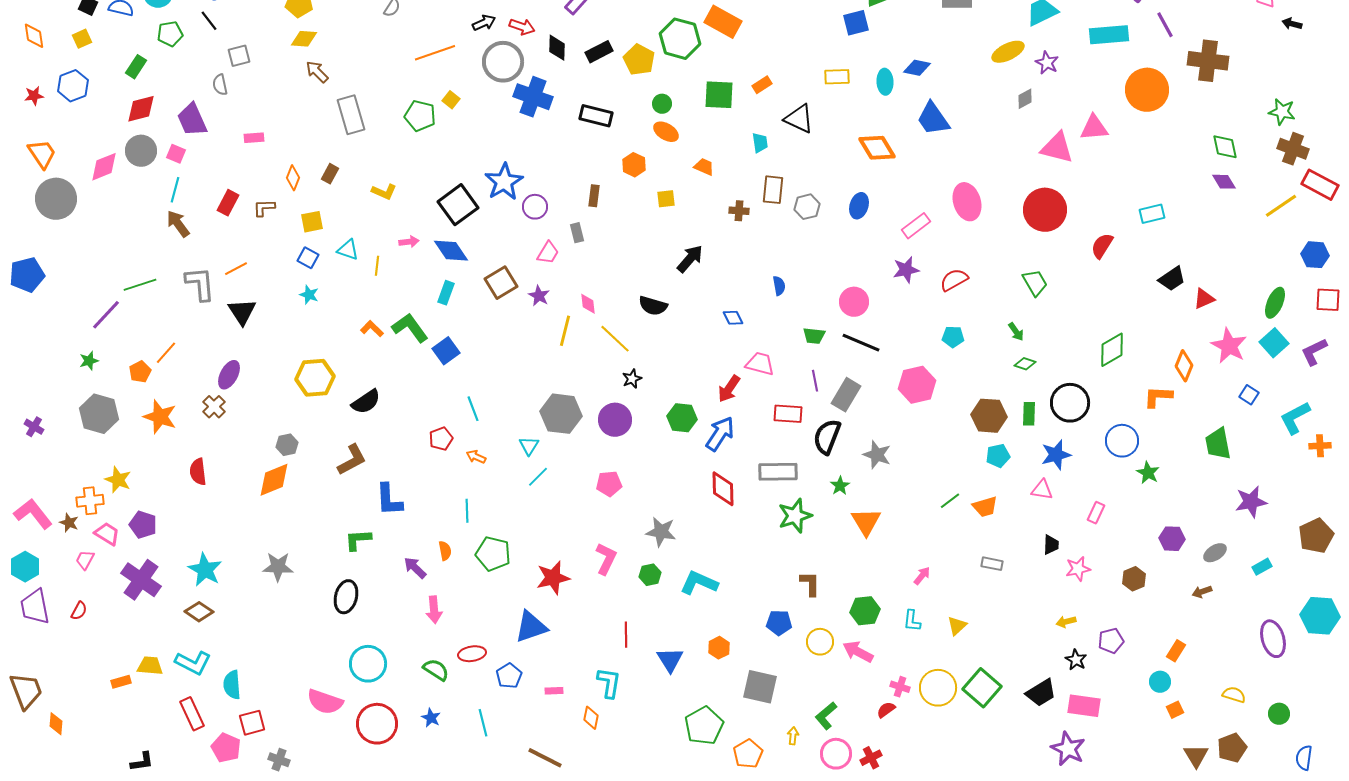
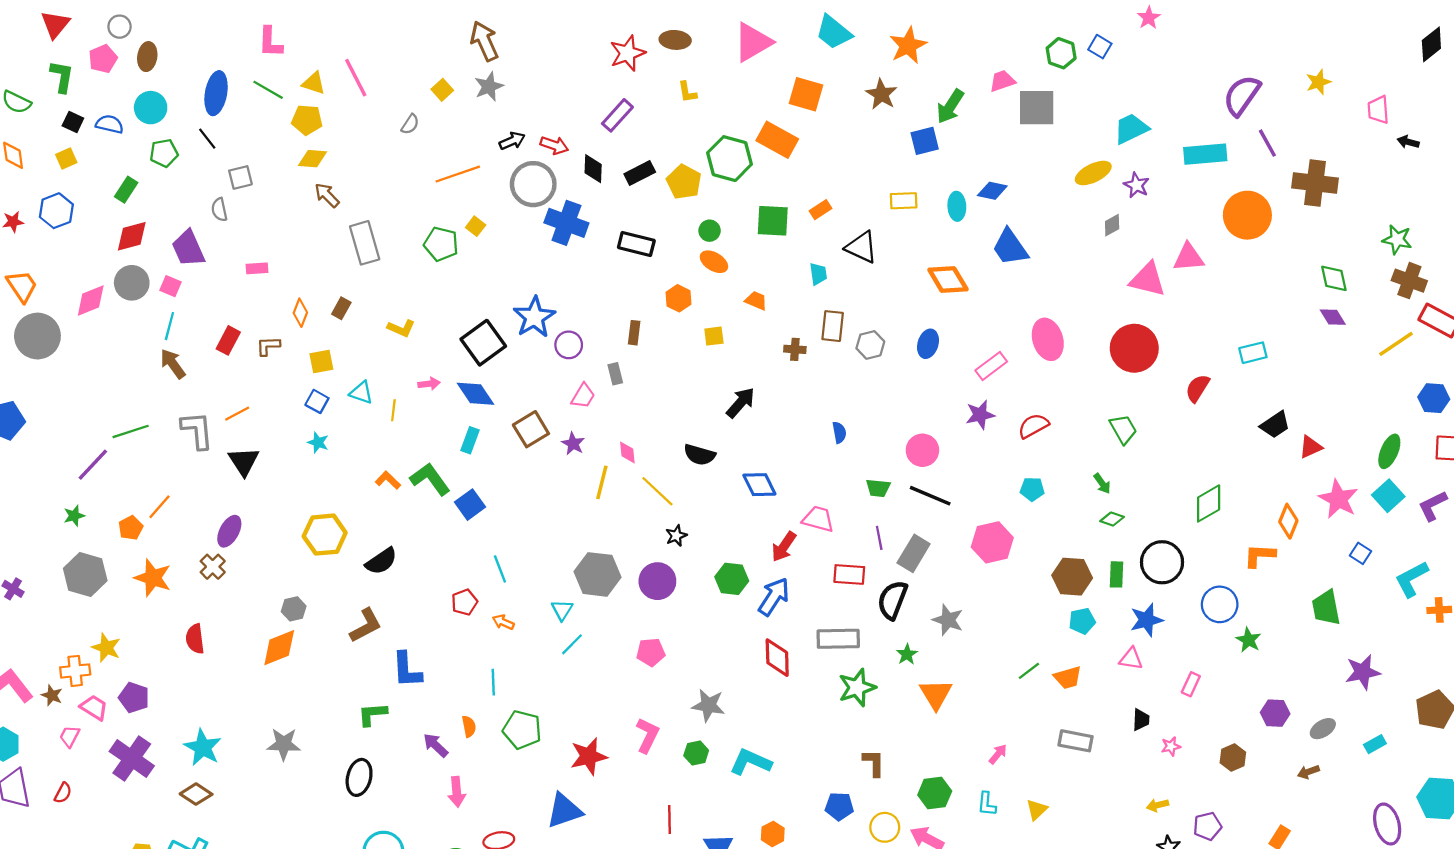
blue diamond: (733, 318) -> (759, 485), moved, size x1.5
gray rectangle: (992, 564) -> (1075, 741), size x1.4
pink star: (1078, 569) -> (1171, 746), size x0.7

